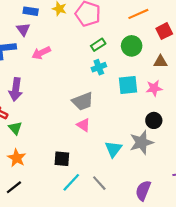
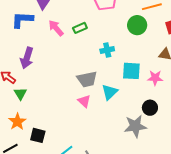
green rectangle: (98, 45) -> (80, 28), moved
green circle: (132, 46) -> (137, 25), moved
pink arrow: (41, 53) -> (56, 28), turned 66
cyan triangle: (113, 149) -> (110, 92), moved
black square: (62, 159) -> (38, 135), moved

